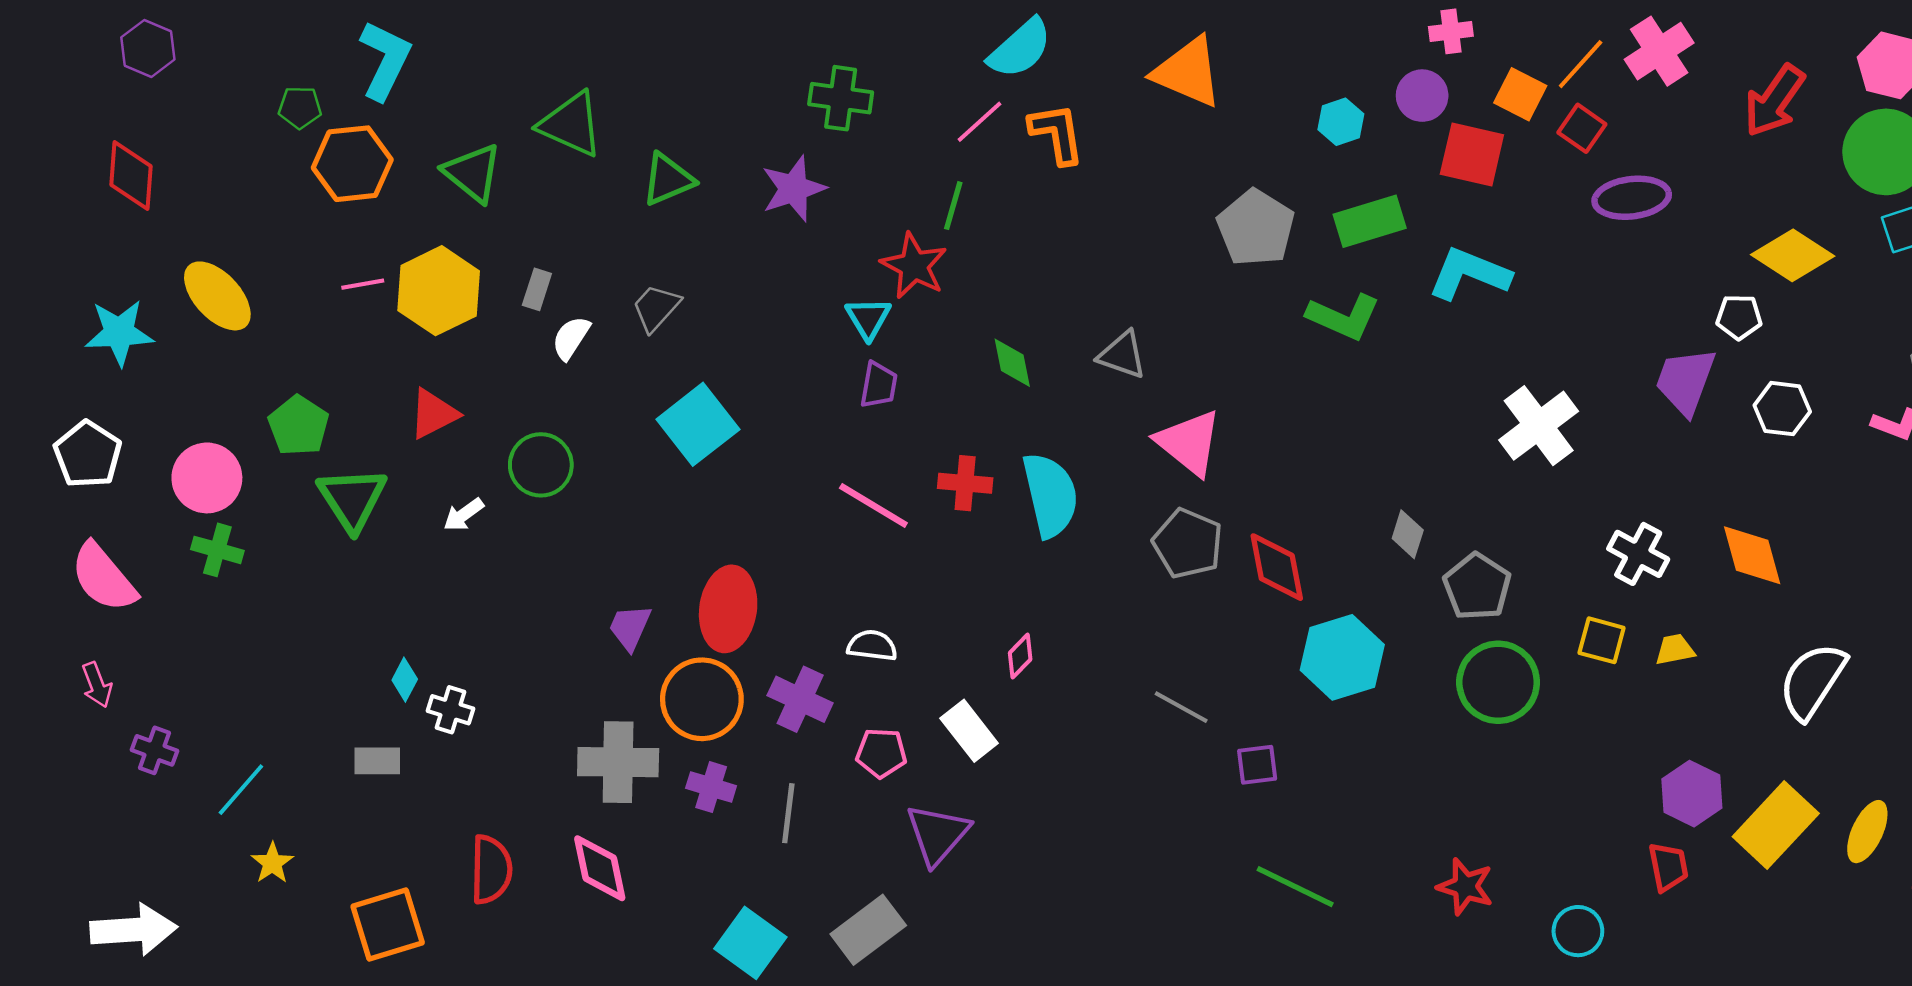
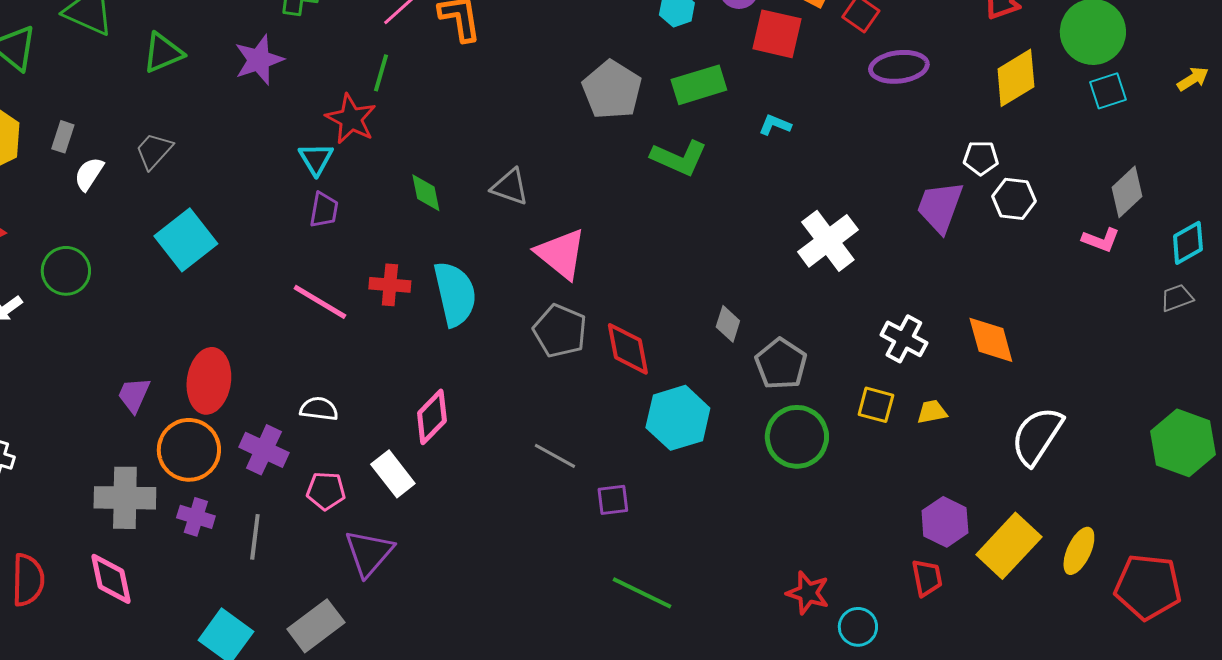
yellow diamond: (1793, 255) -> (1016, 78), moved, turned -64
cyan L-shape: (1469, 274) -> (775, 125), size x0.5
white hexagon: (1782, 409) -> (1014, 199), moved
pink diamond: (1020, 656) -> (432, 417), size x1.6
red star: (1465, 887) -> (808, 593), moved

